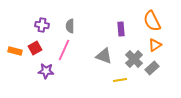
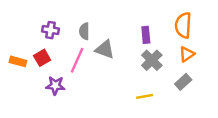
orange semicircle: (152, 21) -> (183, 25), turned 30
gray triangle: (104, 56) -> (105, 49), moved
gray cross: (134, 59) -> (152, 60), moved

